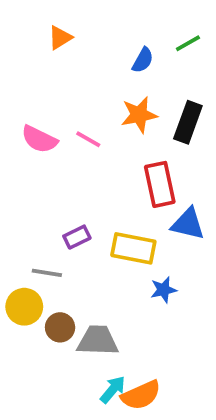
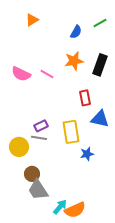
red rectangle: (160, 184) -> (85, 98), size x0.7
yellow rectangle: (133, 248) -> (71, 132), turned 70
gray line: (47, 273) -> (39, 138), moved
yellow circle: (24, 307) -> (19, 147), moved
gray trapezoid: (98, 341) -> (38, 190), moved, turned -125

